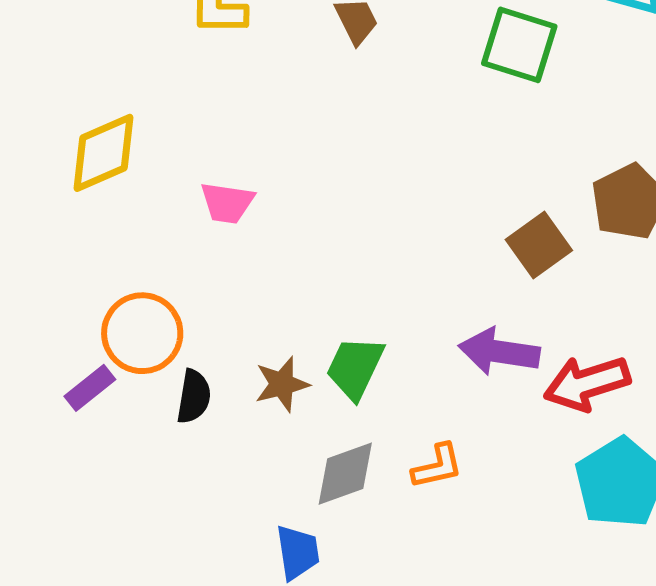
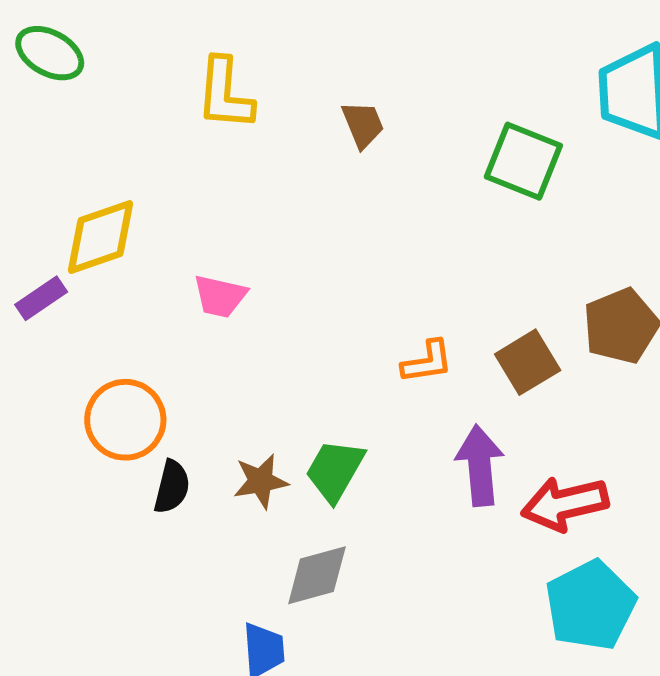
purple arrow: (499, 352) -> (480, 466), turned 72
purple rectangle: (90, 388) -> (41, 298), moved
orange L-shape: (437, 466) -> (427, 362), moved

